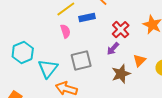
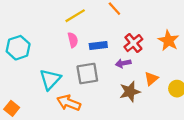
blue rectangle: (87, 18) -> (98, 46), moved
purple arrow: (113, 49) -> (123, 63), turned 32
cyan hexagon: (23, 52) -> (18, 48), moved

